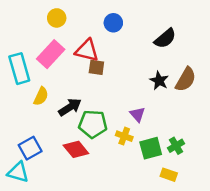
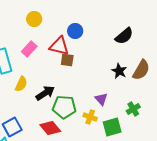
blue circle: (113, 23) -> (75, 31), moved
pink rectangle: (51, 54) -> (29, 49), size x0.7
green cross: (176, 146) -> (133, 109), moved

